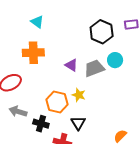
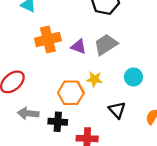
orange cross: (33, 53) -> (48, 39), moved
cyan circle: (115, 60) -> (133, 77), moved
black triangle: (78, 123) -> (117, 110), moved

